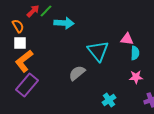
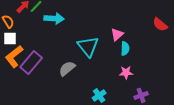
pink triangle: (127, 39) -> (117, 34), turned -48
purple rectangle: (27, 85) -> (31, 62), moved

